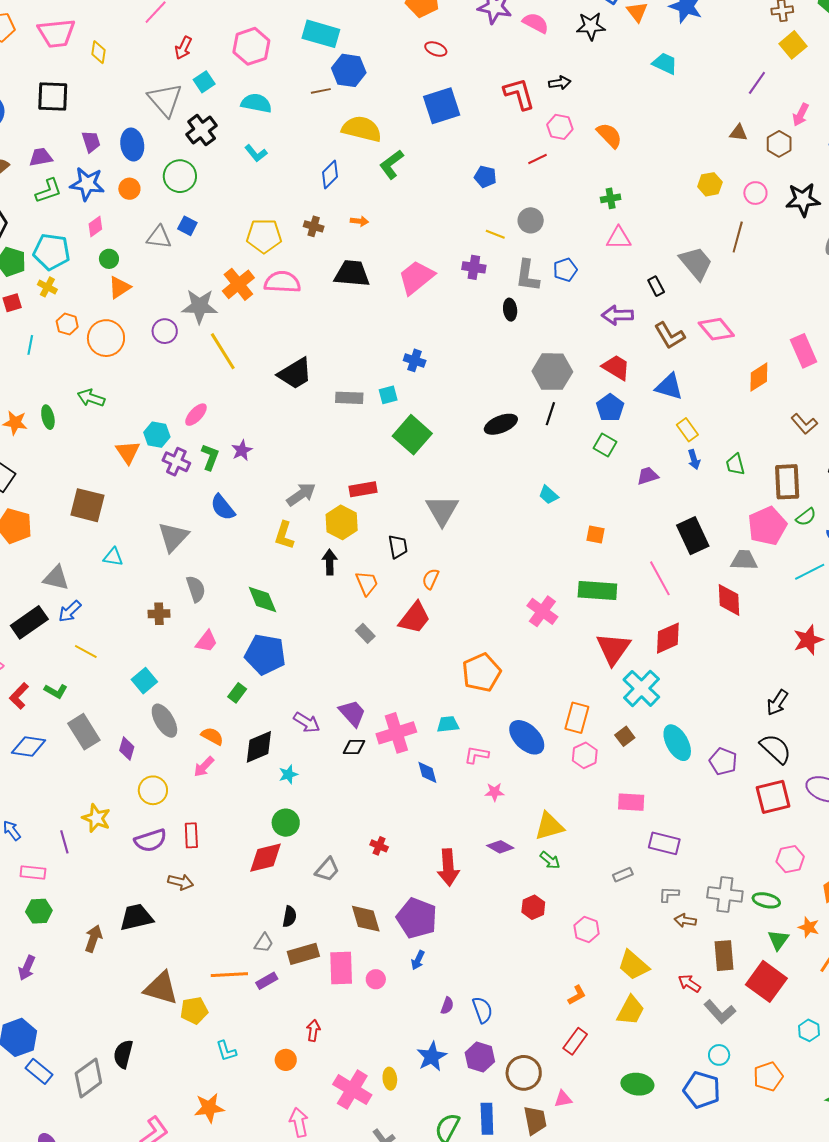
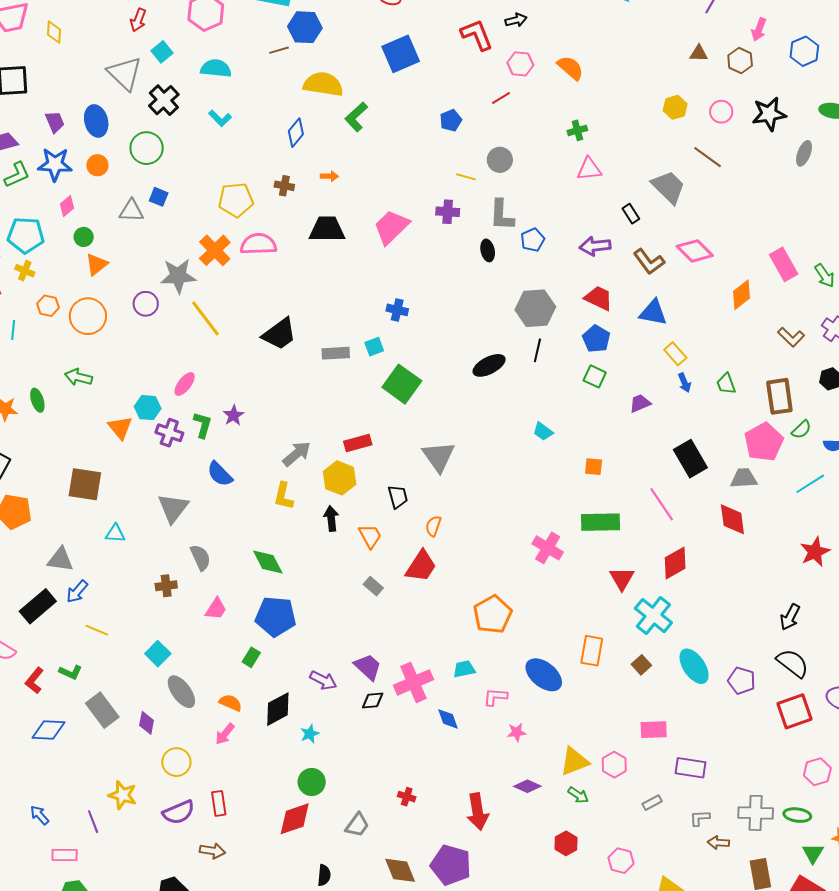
blue pentagon: (485, 177) -> (451, 120), turned -30
brown line: (738, 237) -> (708, 157), turned -64
blue pentagon: (565, 270) -> (533, 240), moved
red triangle: (613, 649) -> (622, 579), size x0.7
pink hexagon: (585, 755) -> (614, 765), moved

